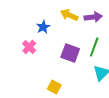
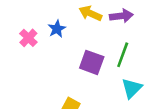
pink cross: (29, 47) -> (28, 38), moved

